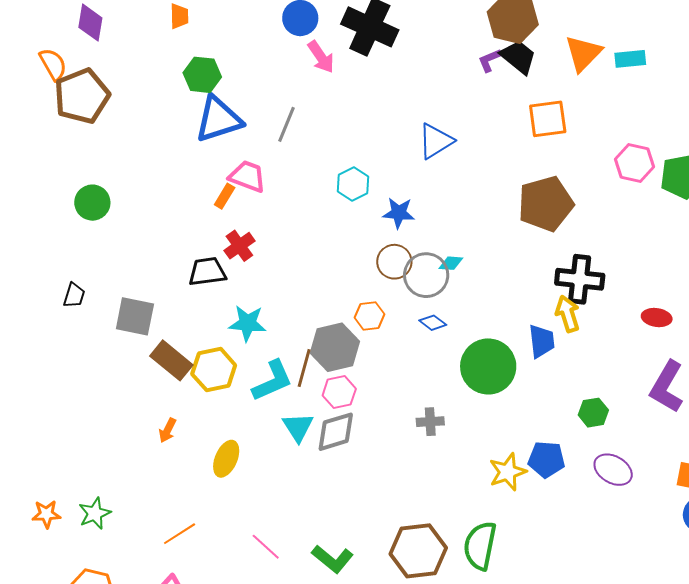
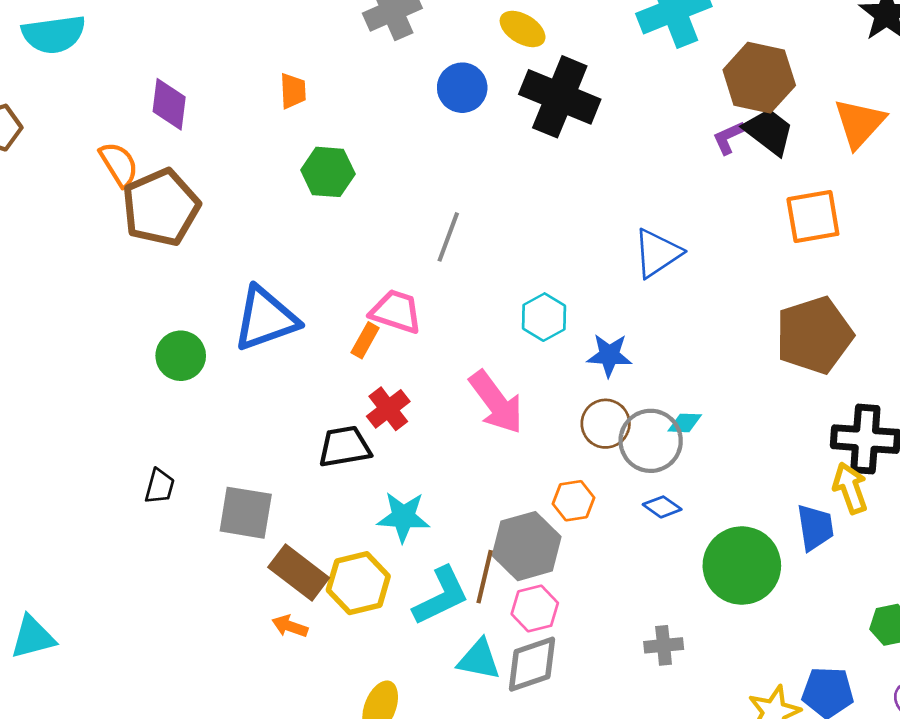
pink arrow: (321, 57) -> (496, 402), moved, size x1.4
blue triangle: (219, 119) -> (266, 319), moved
cyan triangle: (298, 427) -> (479, 660), turned -44
orange arrow: (167, 430) -> (290, 626), moved, turned 85

